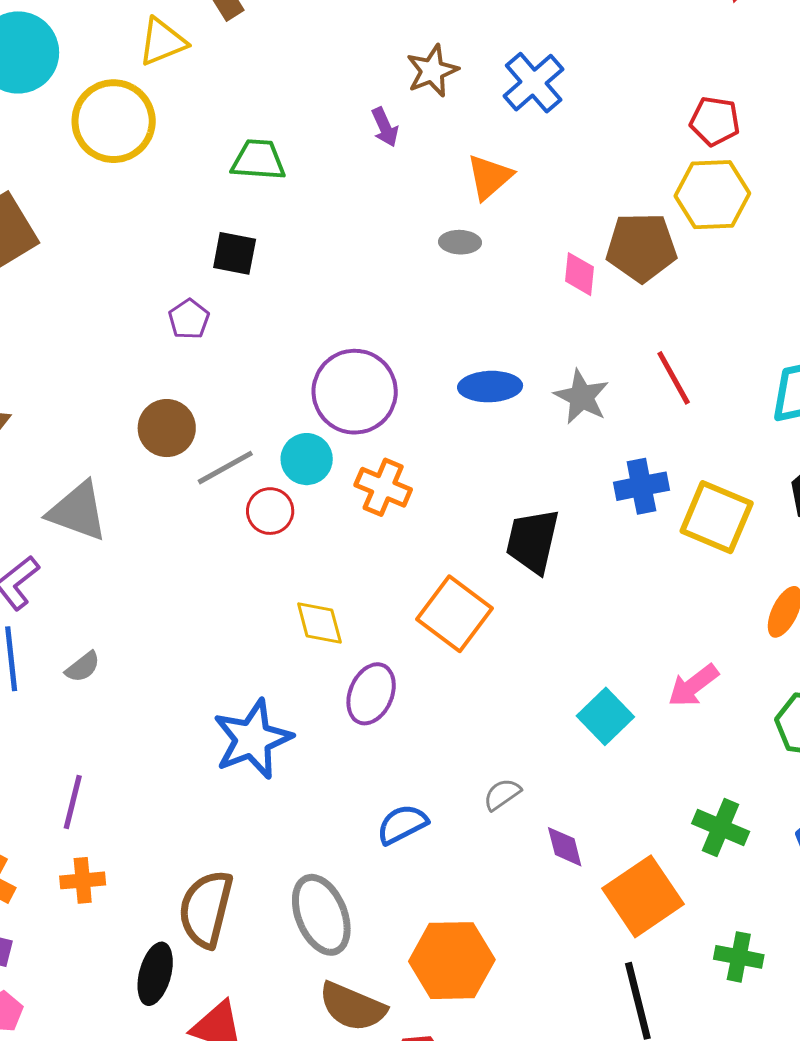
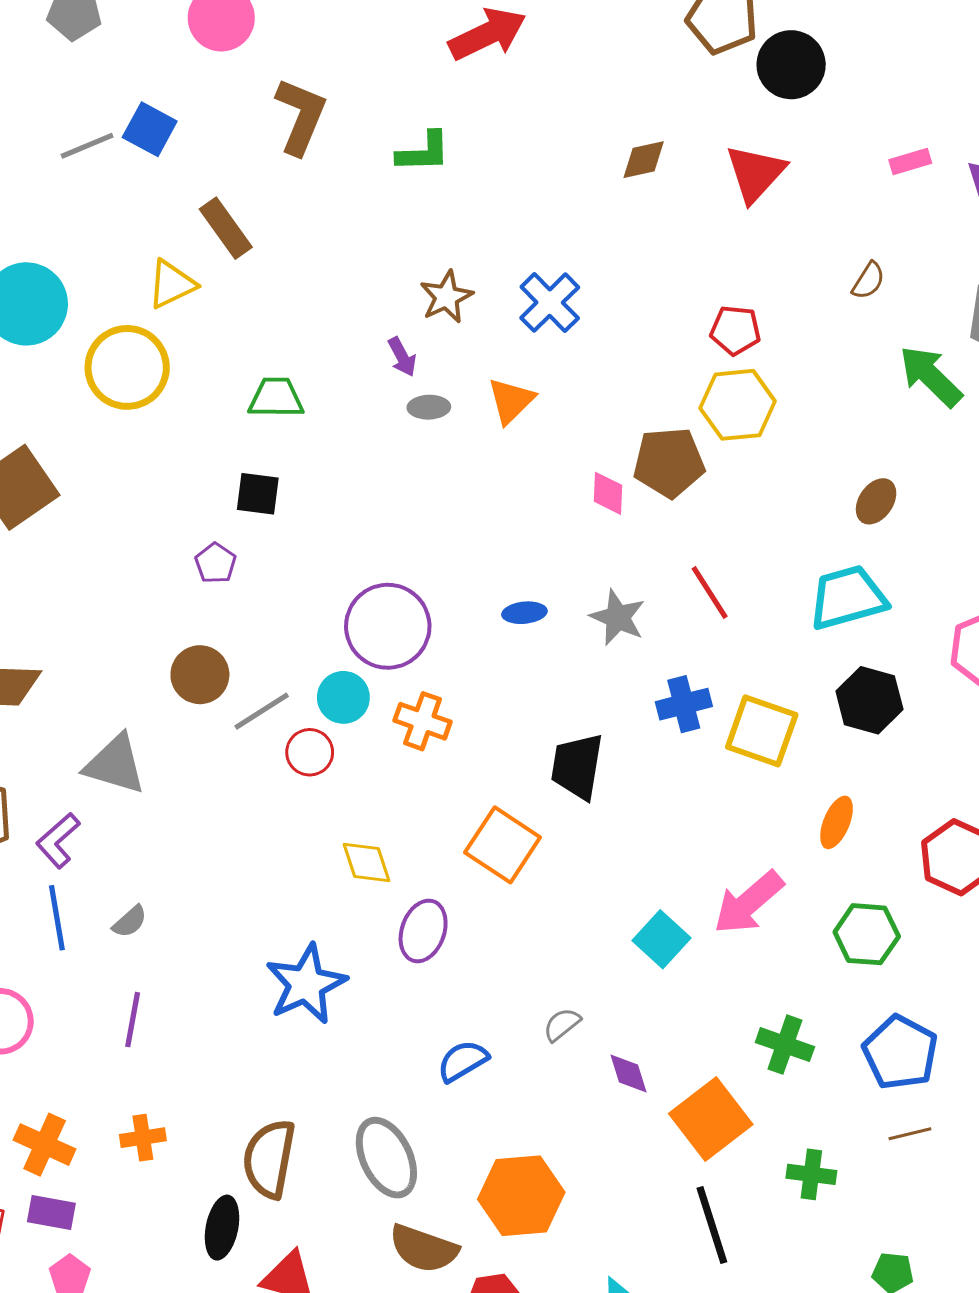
gray ellipse: (460, 242) -> (429, 407), moved
blue ellipse: (490, 387) -> (524, 613), size x0.7
pink arrow: (693, 686) -> (749, 903), size x1.4
purple line: (73, 802) -> (133, 1020), moved

